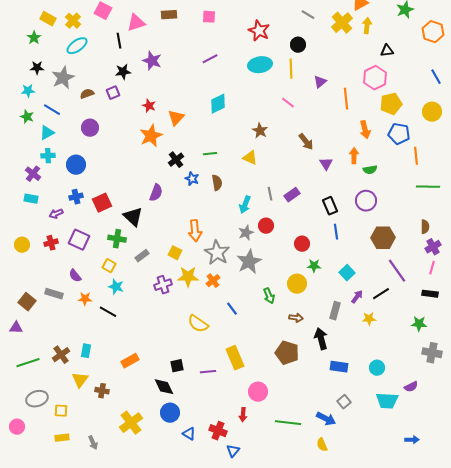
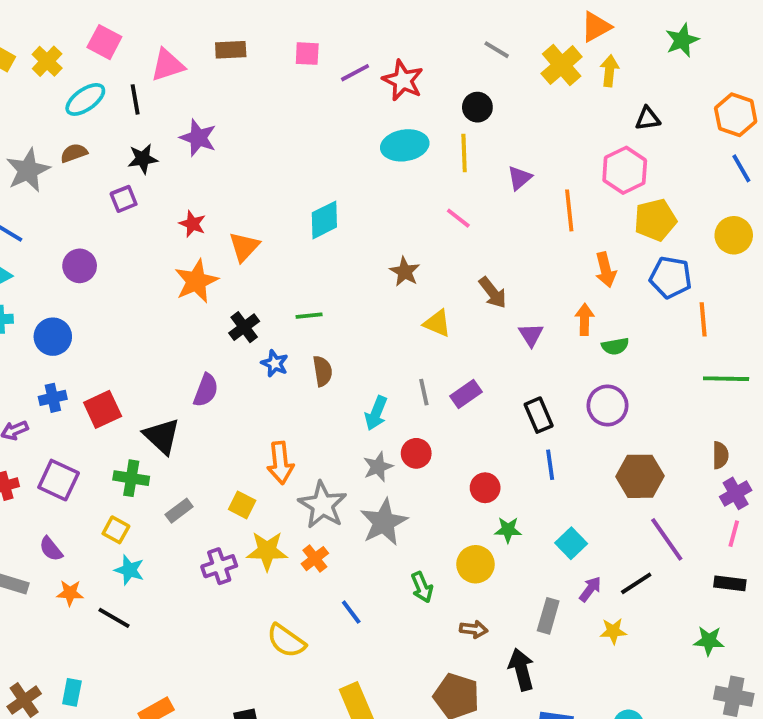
orange hexagon: (433, 32) -> (736, 115), moved
cyan ellipse: (77, 46) -> (85, 99), moved
purple line: (210, 59) -> (355, 73), moved
brown semicircle: (87, 94) -> (74, 153), moved
yellow triangle: (250, 158) -> (437, 323), moved

